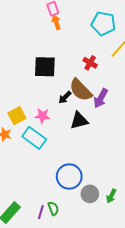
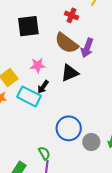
black arrow: (65, 97) -> (43, 87), moved
pink star: (42, 116) -> (38, 65), moved
green semicircle: (53, 208) -> (44, 153), moved

